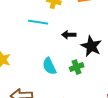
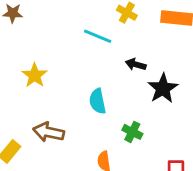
green cross: (77, 67) -> (132, 132), moved, turned 32

